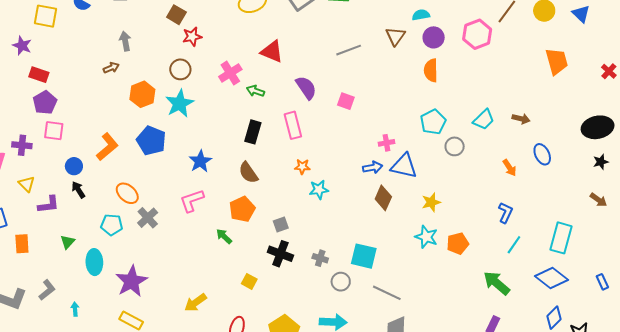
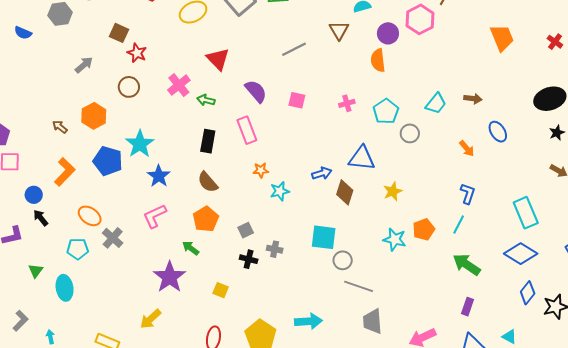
red star: (192, 37) -> (137, 53), turned -30
purple circle: (434, 37) -> (388, 33), moved
gray arrow: (125, 41) -> (84, 65), moved, turned 66
red triangle: (272, 52) -> (218, 59), turned 30
brown arrow: (111, 68) -> (60, 127), moved, turned -112
cyan star: (180, 104) -> (140, 144), moved
pink cross: (386, 143) -> (347, 103), moved
blue arrow: (373, 167) -> (322, 173), moved
cyan star: (426, 237) -> (395, 239), moved
cyan rectangle: (561, 238) -> (526, 213), turned -32
cyan line: (514, 245) -> (459, 225), moved
black cross: (280, 254) -> (249, 259), size x0.7
cyan square: (364, 256) -> (324, 237), moved
gray cross: (320, 258) -> (275, 249), moved
purple star: (131, 281) -> (170, 277), moved
gray circle: (341, 282) -> (343, 260), moved
yellow arrow: (195, 303) -> (150, 319), moved

